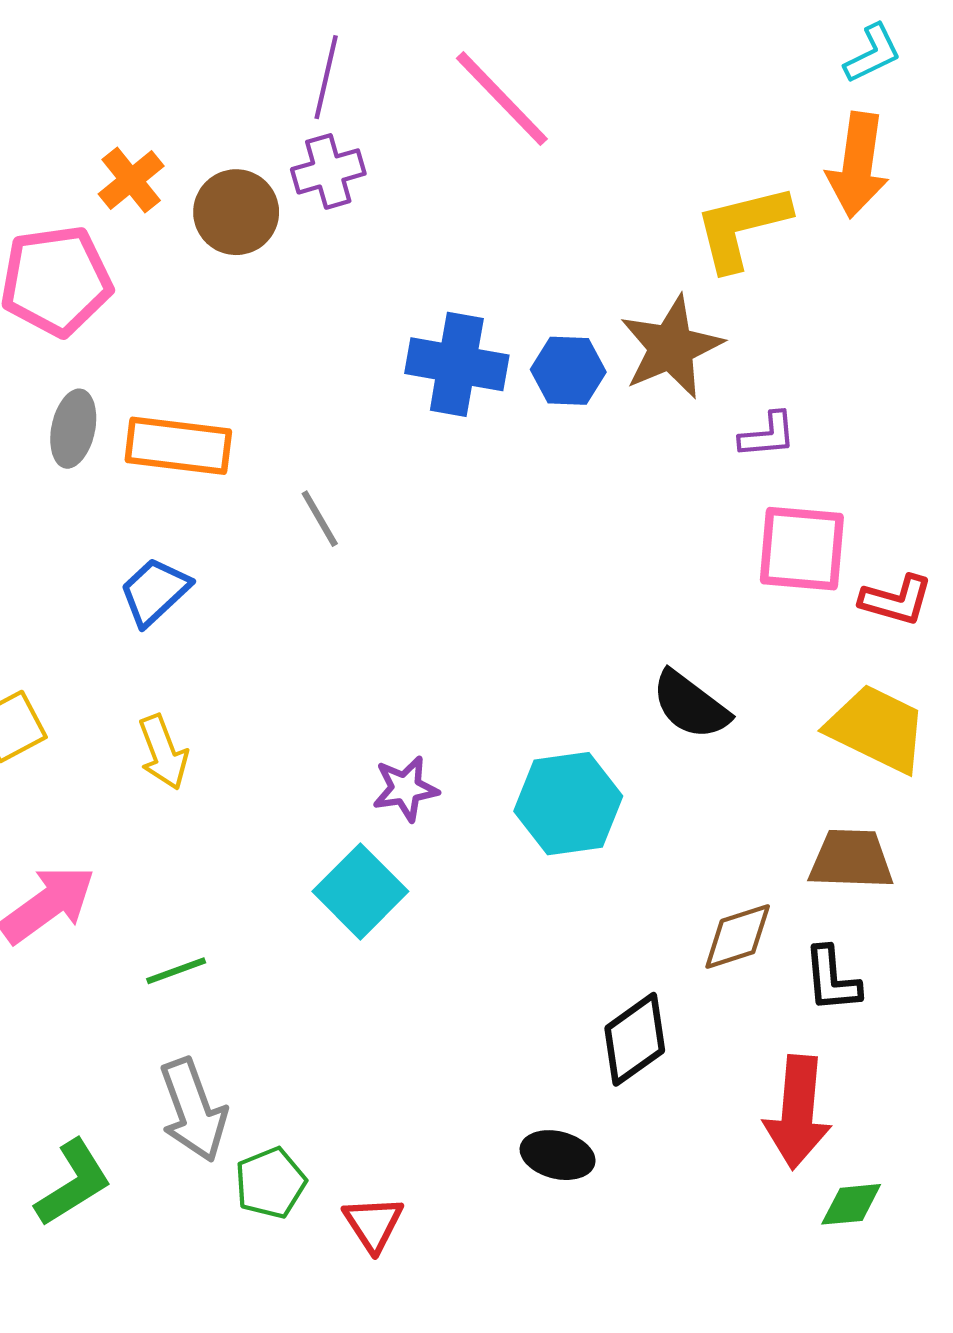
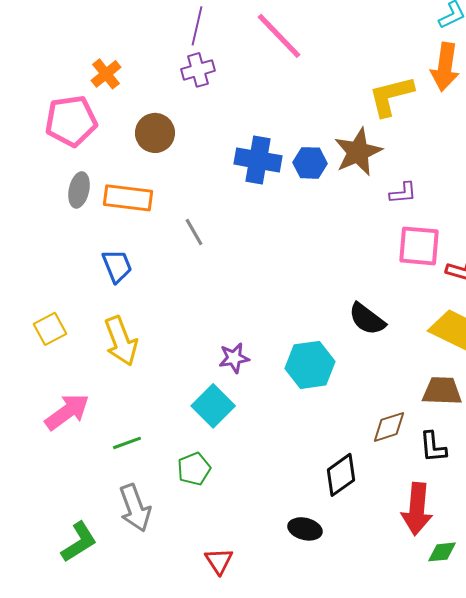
brown circle: (236, 212) -> (155, 133), moved
blue trapezoid: (155, 591) -> (117, 266), turned 111
yellow arrow: (163, 752) -> (121, 341), size x1.4
green pentagon: (270, 1183) -> (194, 469), moved

